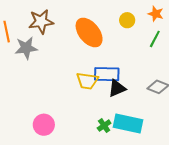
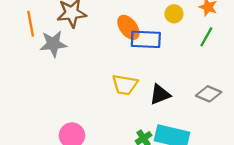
orange ellipse: (89, 33) -> (128, 27), size x0.7
blue rectangle: (107, 74) -> (146, 39), moved

